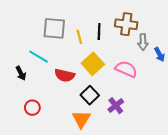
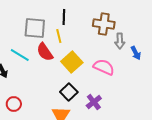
black line: (99, 32) -> (64, 17), moved
red semicircle: (65, 75) -> (45, 52), moved, turned 42

